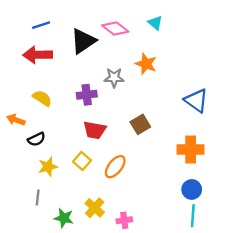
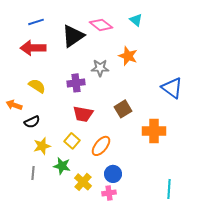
orange cross: (191, 150) -> (154, 131), moved
blue circle: (192, 189) -> (113, 174), moved
green star: (64, 218) -> (62, 166), moved

